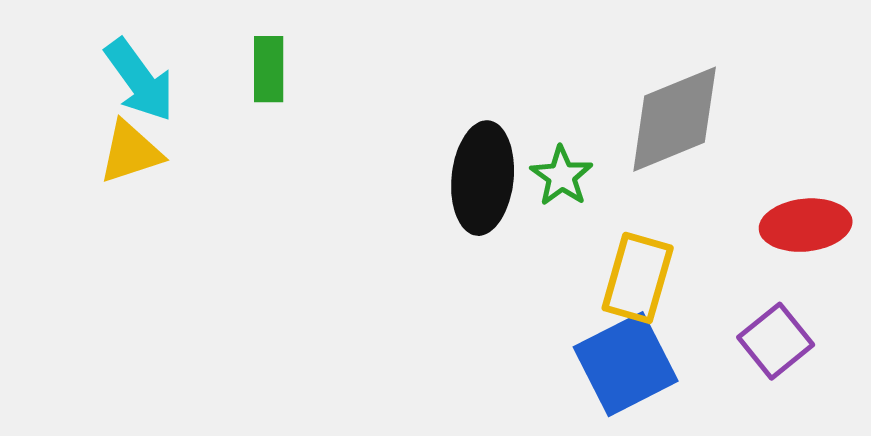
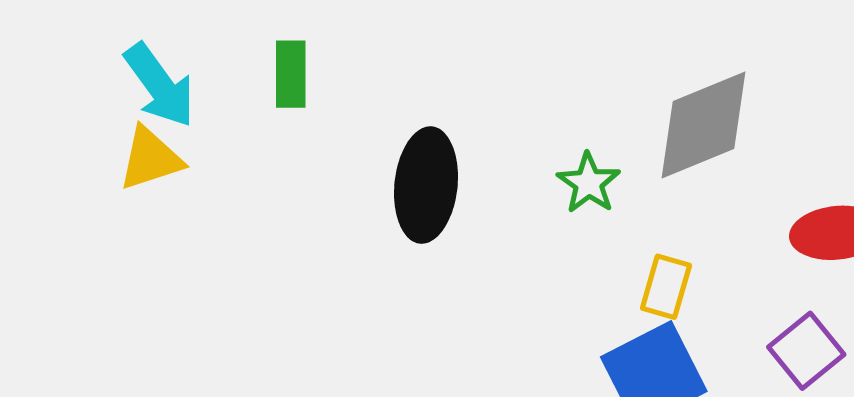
black ellipse: (483, 178) -> (426, 185), moved
yellow rectangle: (638, 278) -> (666, 287), size x0.7

